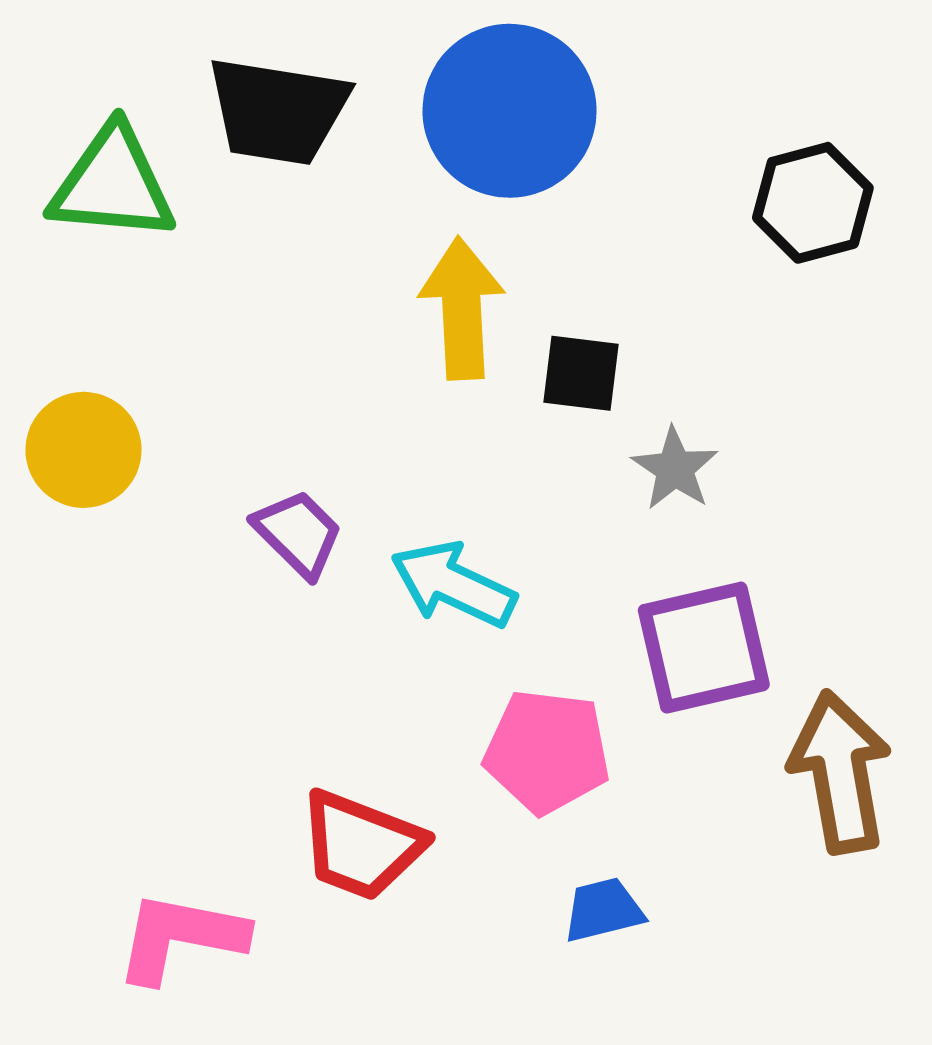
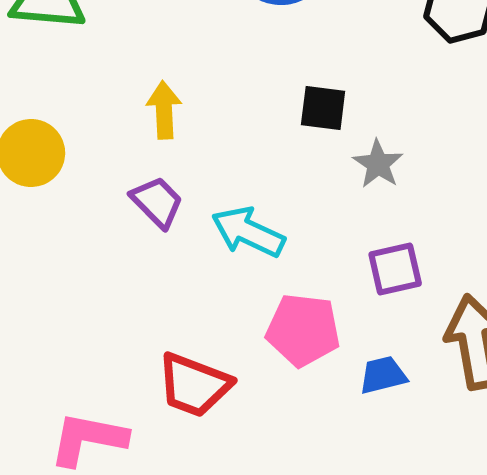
yellow arrow: (462, 308) -> (164, 110), moved, size x0.7
purple square: (704, 648) -> (395, 269), size x0.7
blue trapezoid: (603, 910) -> (383, 375), moved

